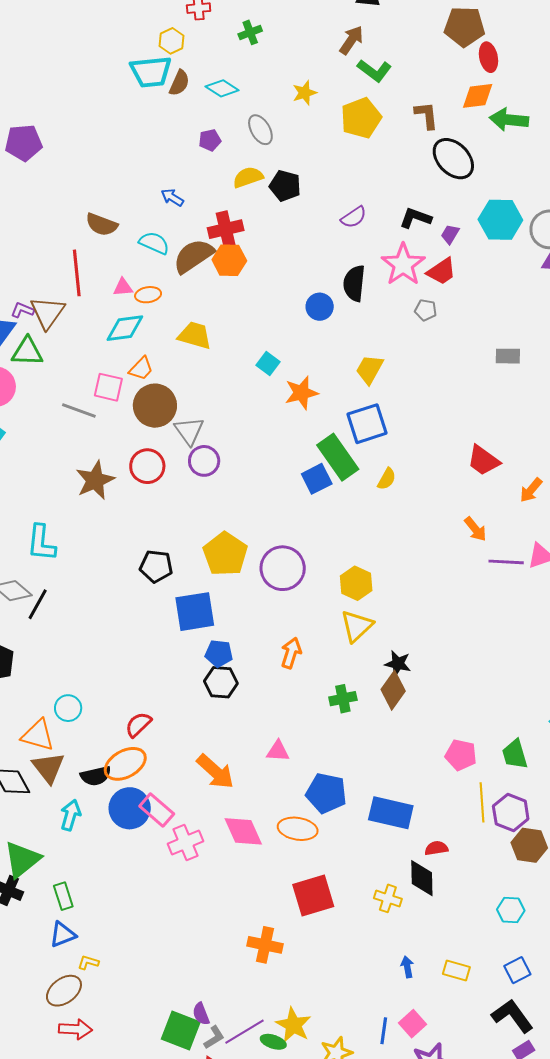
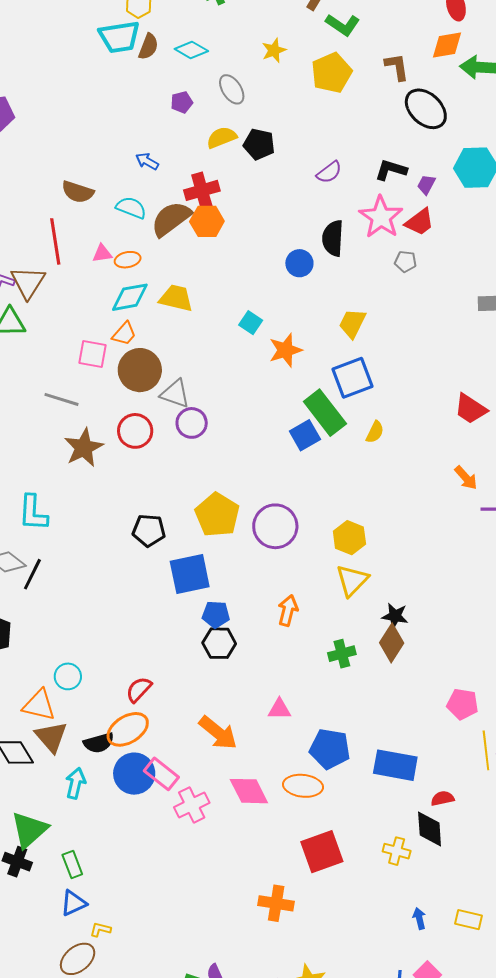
cyan diamond: (125, 328) -> (130, 297), moved
gray line: (79, 410) -> (62, 399), moved
gray triangle: (189, 431) -> (175, 394), turned -32

